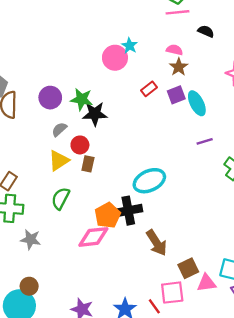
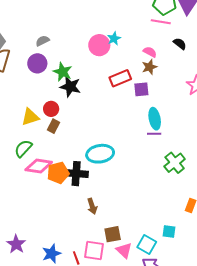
red rectangle: (149, 89) -> (120, 78), size x1.5
cyan ellipse: (197, 103) -> (155, 119), moved
gray semicircle: (59, 129) -> (42, 41), moved
pink diamond: (93, 237) -> (39, 166), moved
brown arrow: (156, 243) -> (92, 206), size x0.7
pink triangle: (206, 283) -> (124, 250), turned 36

